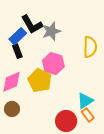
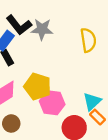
gray star: (51, 31) -> (42, 29), turned 30
pink hexagon: (53, 64) -> (52, 103), moved

